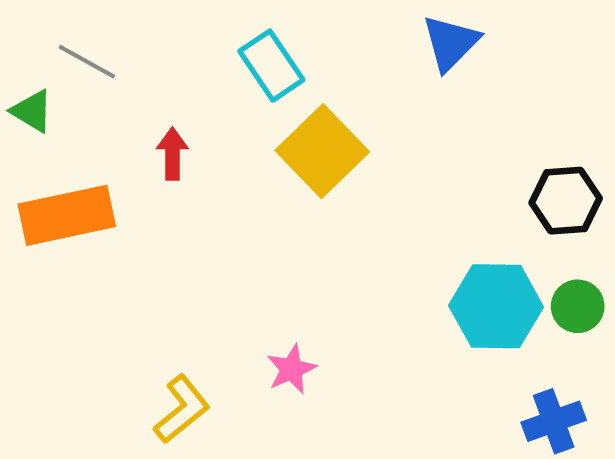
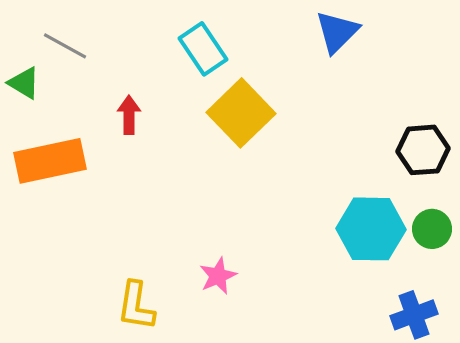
yellow L-shape: (182, 409) -> (136, 306), turned 138

